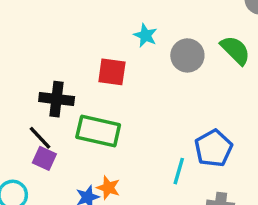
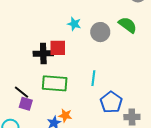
black cross: (57, 99) -> (43, 54), moved
blue pentagon: (213, 148) -> (111, 102), moved
cyan line: (179, 171) -> (93, 78), moved

